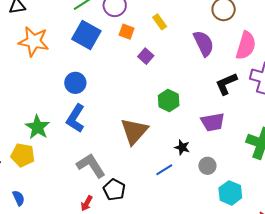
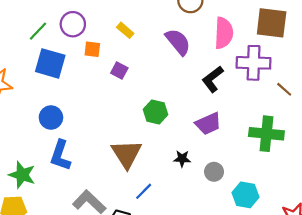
blue line: (164, 170) -> (144, 191), moved

